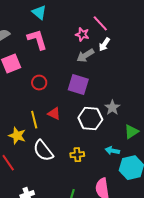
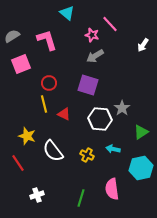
cyan triangle: (39, 12) -> (67, 13), moved
white arrow: (104, 44) -> (143, 45), moved
yellow line: (34, 120) -> (44, 104), moved
cyan arrow: (112, 151) -> (113, 149), moved
yellow cross: (77, 155) -> (87, 155), turned 32

